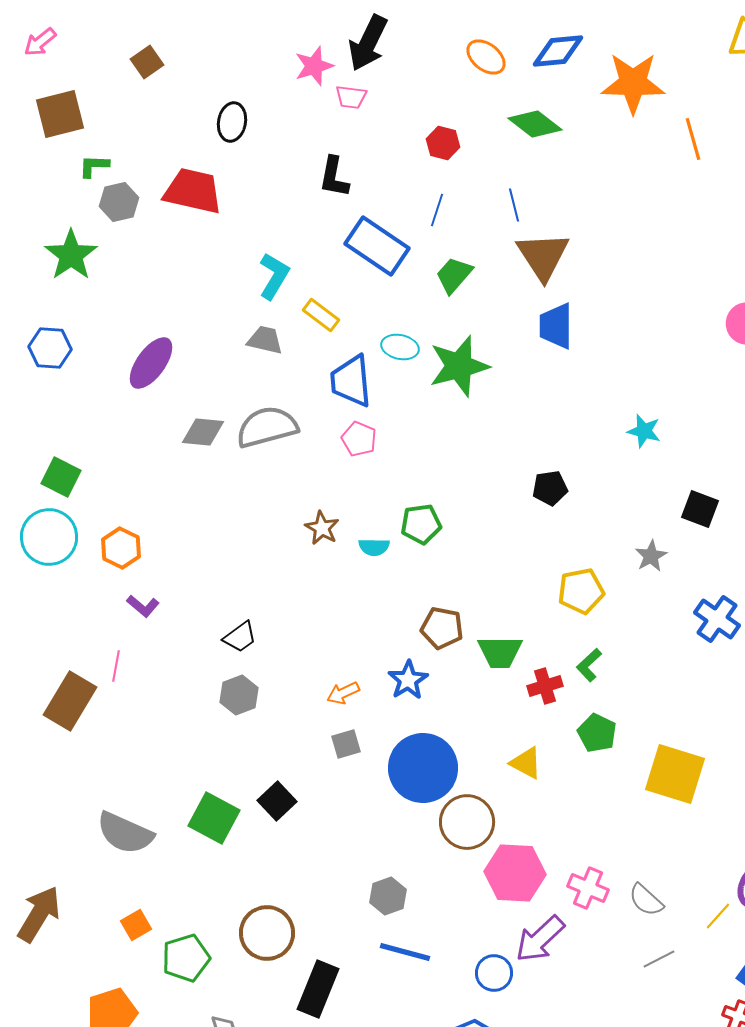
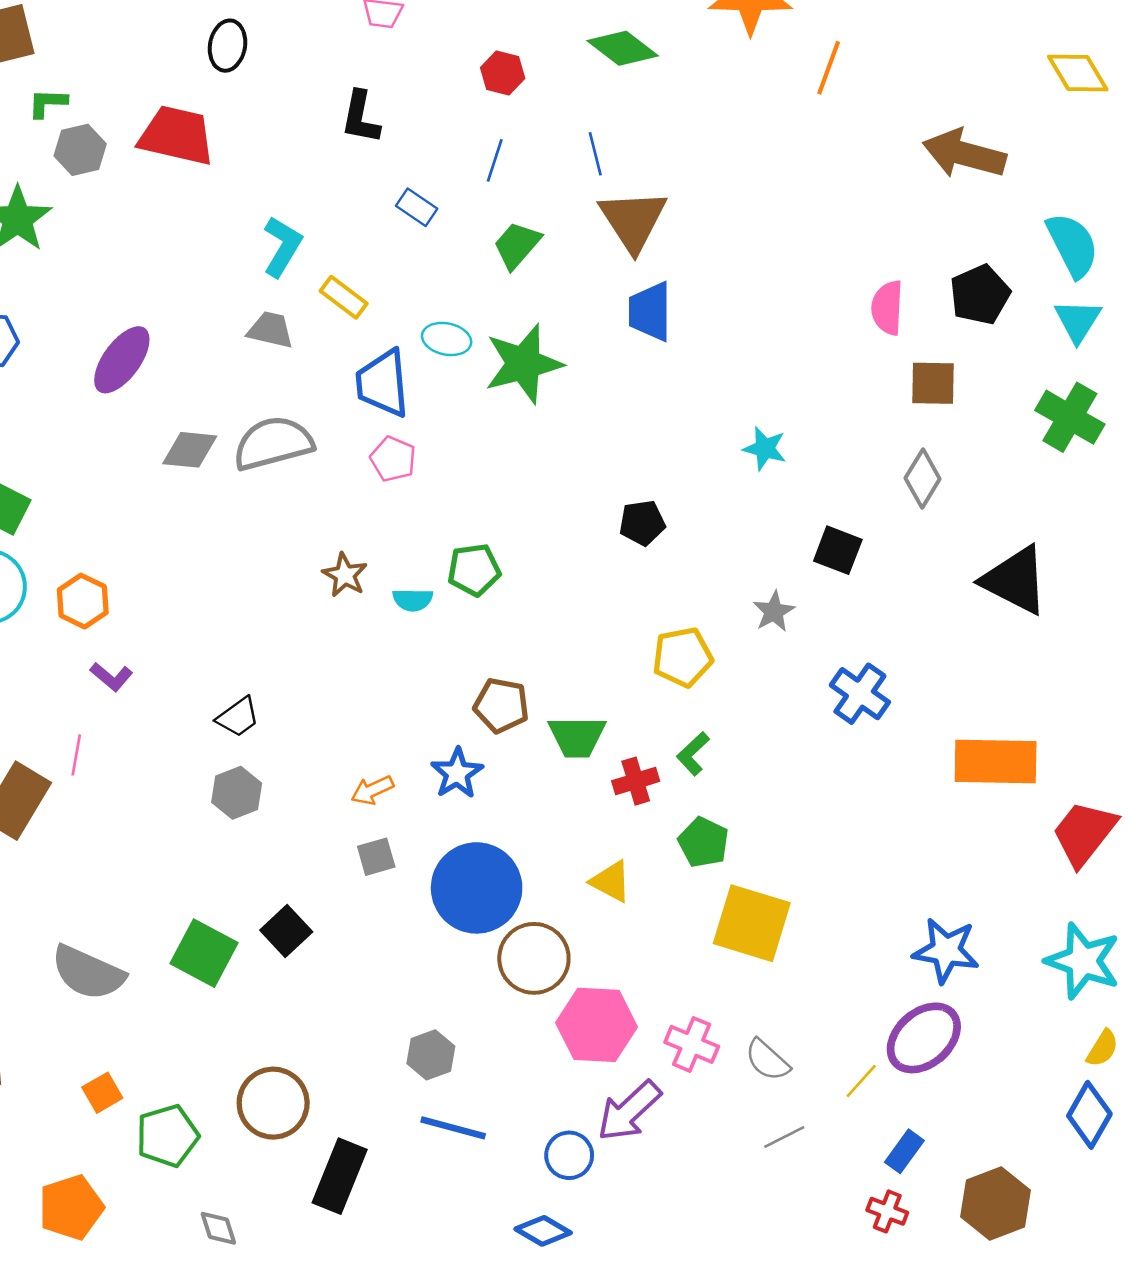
orange line: (693, 139) -> (829, 68), turned 36
blue rectangle: (377, 246) -> (417, 207), size x0.5
yellow square: (675, 774) -> (752, 923), moved

